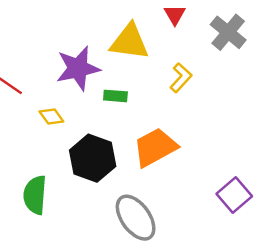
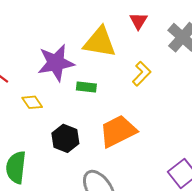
black hexagon: (93, 158) -> (65, 138), size x0.7

